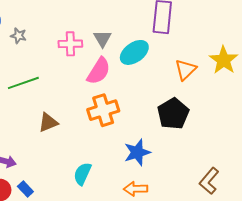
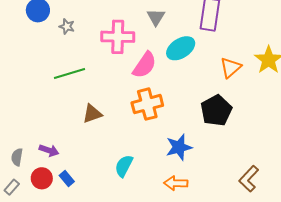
gray triangle: (102, 39) -> (156, 17), moved
pink cross: (70, 44) -> (118, 37), size x1.4

